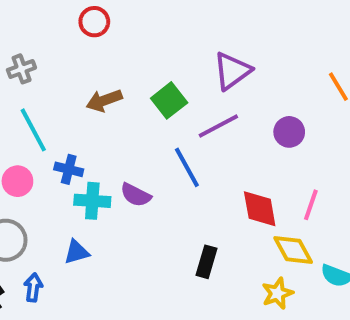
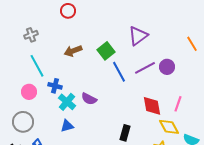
purple line: (218, 126) -> (145, 68), moved
blue line: (187, 167) -> (119, 72), moved
cyan cross: (92, 201) -> (67, 102), turned 36
blue triangle: (77, 252) -> (67, 126), moved

